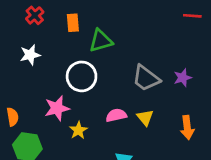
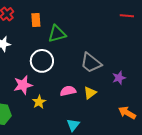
purple star: (183, 78) -> (119, 78), moved
yellow triangle: (145, 118) -> (90, 93), turned 32
orange arrow: (187, 127) -> (127, 113), moved, turned 126

